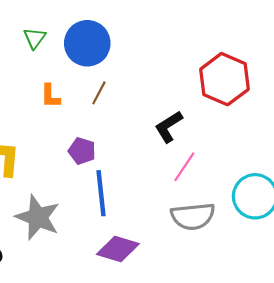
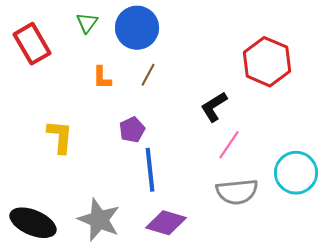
purple pentagon: (82, 151) -> (132, 130), turned 30
gray star: (38, 217) -> (99, 220), moved

